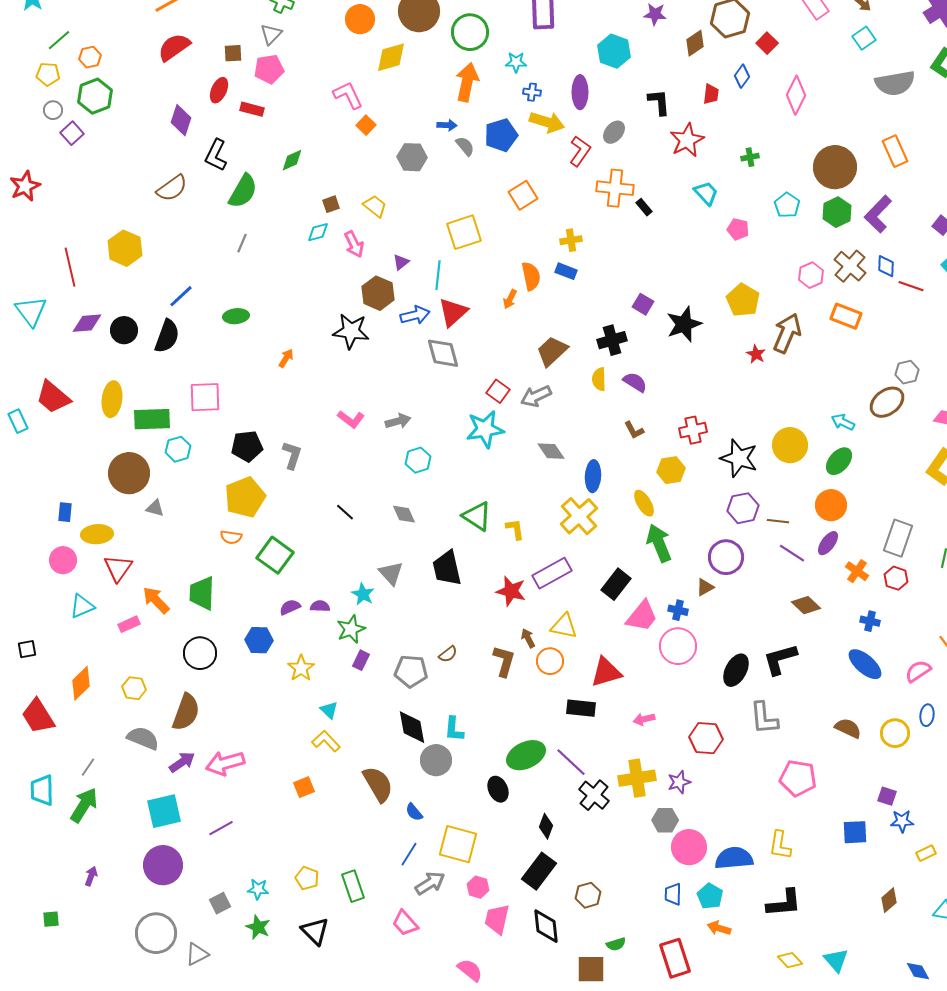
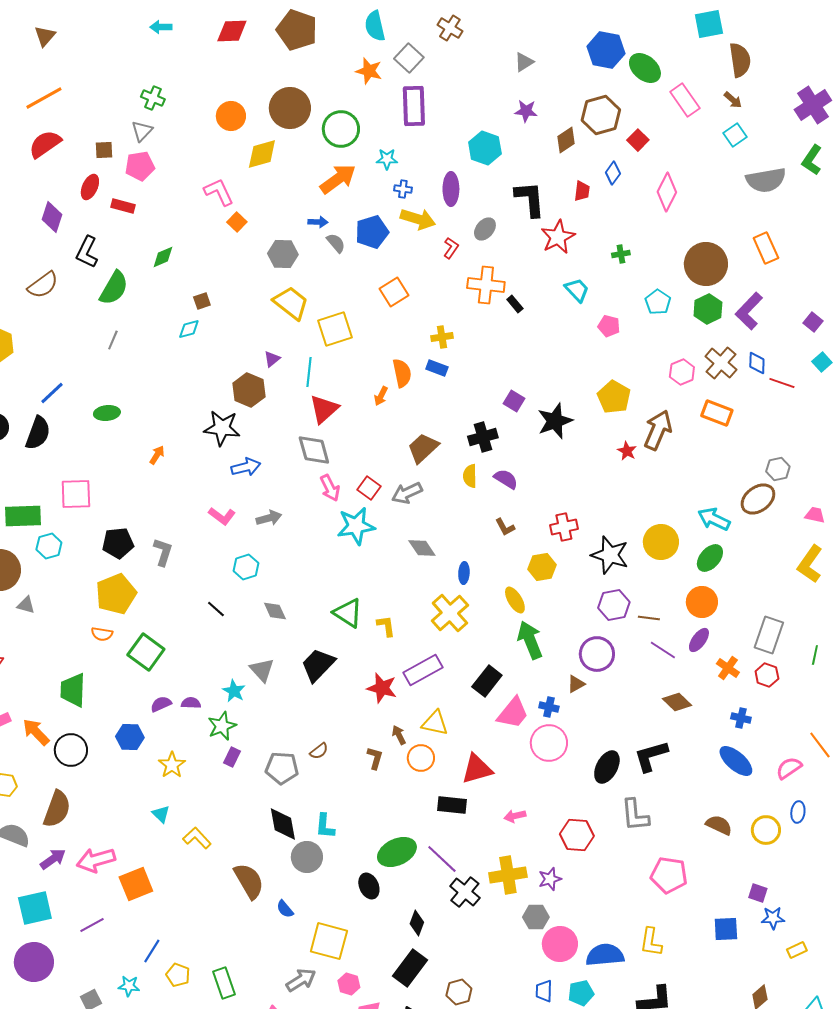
orange arrow: (467, 82) -> (338, 179), turned 42
black L-shape: (659, 102) -> (530, 199), size x1.4
red L-shape: (580, 151) -> (451, 248), size x0.7
yellow trapezoid: (375, 206) -> (291, 303), moved, size x1.5
pink arrow: (354, 244) -> (330, 488), moved
blue arrow: (415, 315) -> (246, 467), moved
cyan arrow: (843, 422) -> (714, 519), size x1.4
cyan hexagon: (418, 460) -> (246, 567), moved
blue ellipse: (593, 476) -> (464, 573), size x0.7
black trapezoid: (447, 568) -> (318, 665), turned 57
orange arrow: (156, 600) -> (36, 732), moved
brown L-shape: (504, 661) -> (375, 758), size x0.7
cyan triangle: (329, 710) -> (161, 814), moved
orange square: (304, 787) -> (136, 884), moved, size x1.6
blue line: (409, 854) -> (152, 951), moved
cyan pentagon: (710, 896) -> (581, 993), turned 30

